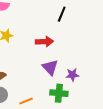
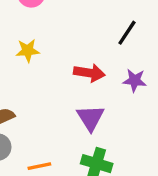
purple star: (72, 75) -> (135, 80), moved

